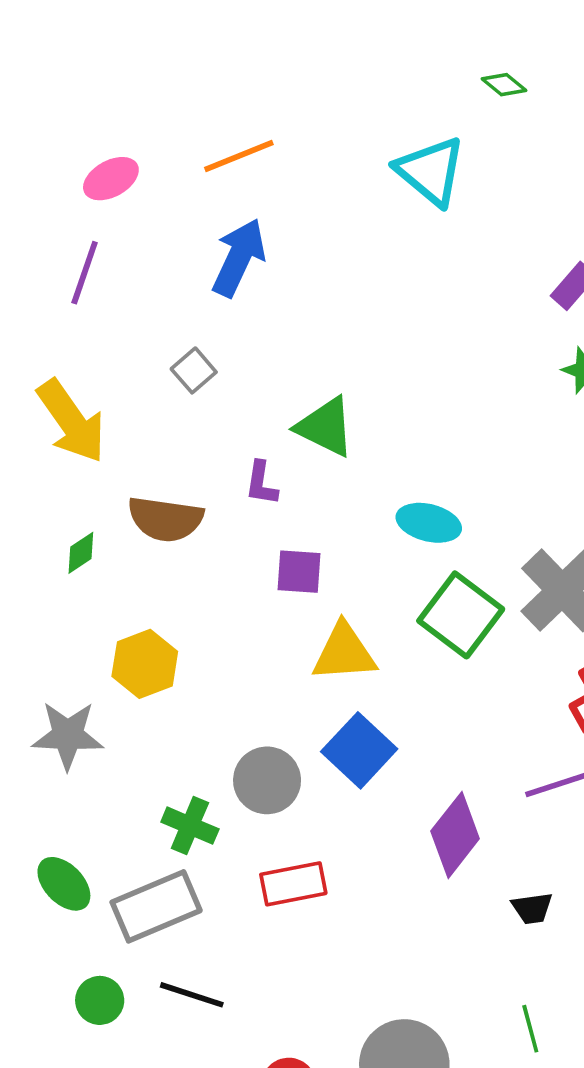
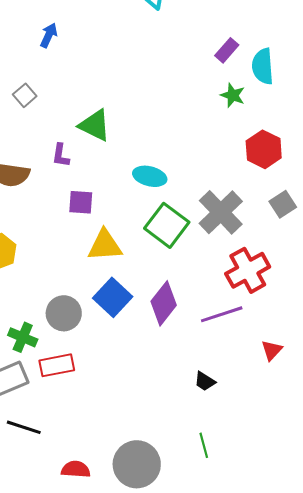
blue arrow: (239, 258) -> (49, 35), size x0.6
purple diamond: (455, 835) -> (164, 303), moved
red rectangle: (293, 884) -> (57, 365), moved
black trapezoid: (532, 908) -> (205, 381), turned 40

